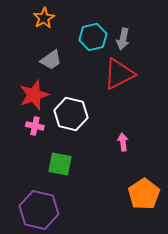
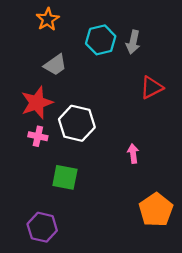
red triangle: (119, 74) -> (152, 88), moved, size x0.7
purple hexagon: (39, 210) -> (42, 227), size x0.7

